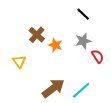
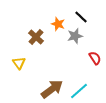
gray star: (83, 41) -> (75, 36), moved
orange star: (55, 45) -> (58, 24), moved

